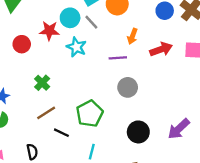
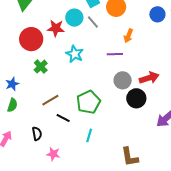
red circle: (22, 44) -> (31, 39), size x1.5
cyan star: (76, 47) -> (75, 54), moved
red arrow: (161, 49) -> (149, 78), moved
green cross: (42, 83) -> (41, 67), moved
black circle: (138, 132) -> (136, 98), moved

